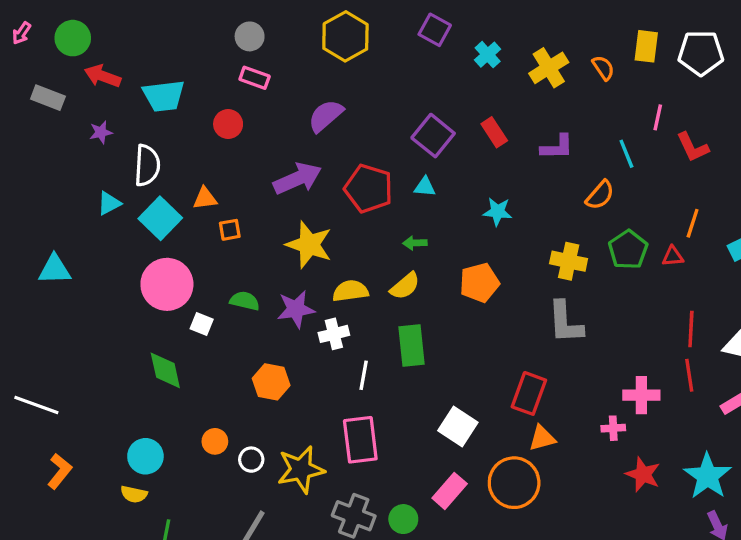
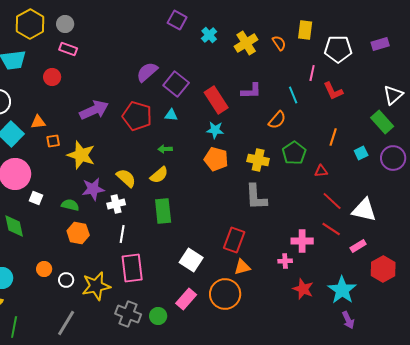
yellow hexagon: (345, 36) -> (30, 24), moved
white pentagon: (701, 53) -> (338, 49), moved
purple semicircle: (326, 116) -> (147, 72), moved
red rectangle: (494, 132) -> (216, 100), moved, size x1.5
yellow star: (309, 245) -> (81, 155), moved
red triangle: (673, 256) -> (321, 171), moved
orange pentagon: (479, 283) -> (216, 159), moved, turned 30
yellow semicircle: (350, 291) -> (126, 178), turned 50
green semicircle: (245, 301) -> (70, 205), moved
red line: (691, 329) -> (332, 201), turned -50
white line: (364, 375) -> (122, 234), moved
red line: (689, 375) -> (331, 229), turned -48

